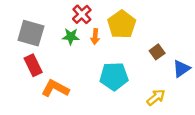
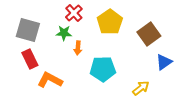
orange arrow: (95, 36) -> (78, 48), moved
brown square: (157, 52) -> (149, 34), moved, size x1.6

